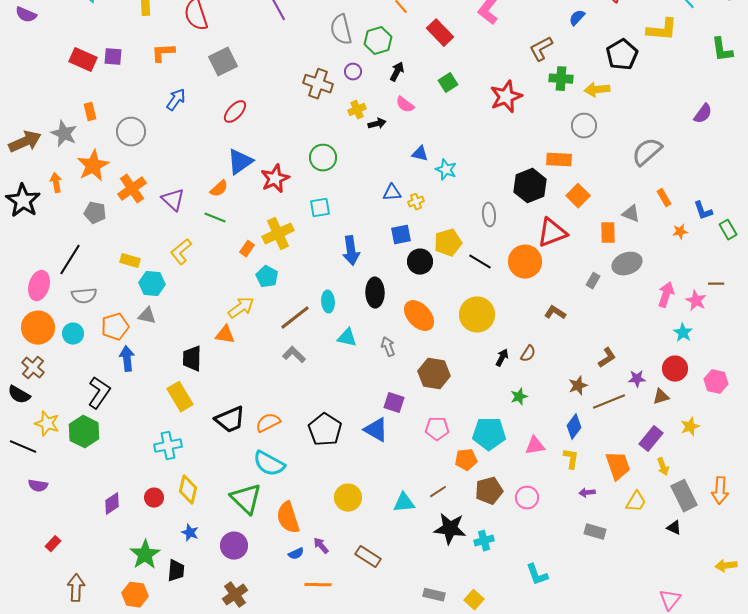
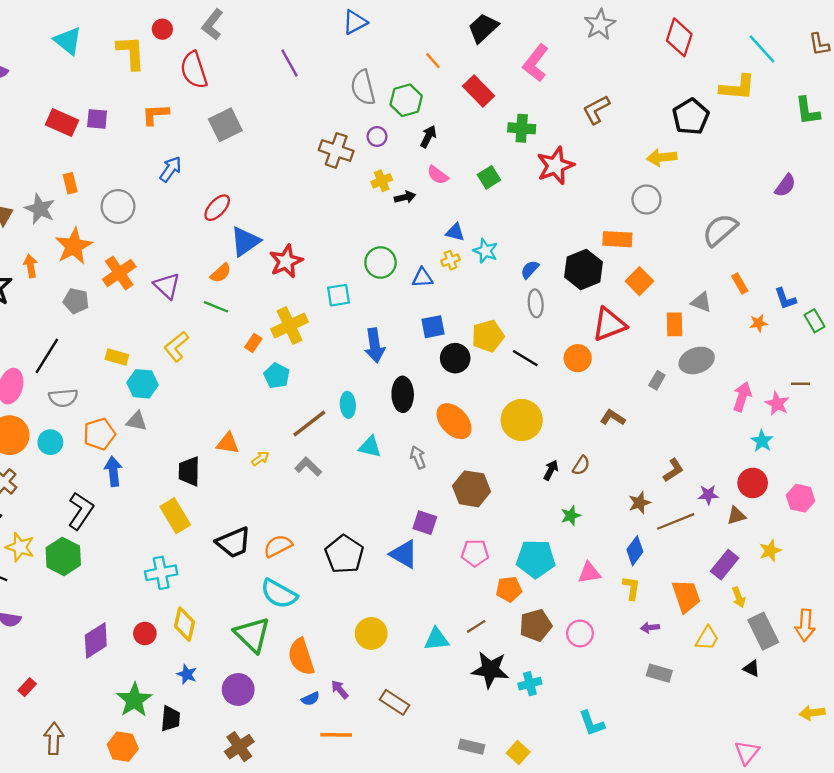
blue semicircle: (577, 18) -> (530, 269), moved
green cross: (561, 79) -> (522, 128), moved
green square: (448, 83) -> (489, 177), moved
red ellipse: (235, 112) -> (217, 208), moved
green circle: (323, 158) -> (380, 262), moved
yellow cross: (416, 202) -> (450, 260), moved
orange circle: (525, 262) -> (578, 358), size x0.7
yellow arrow: (241, 308) -> (260, 458), moved, size x0.6
purple diamond: (112, 504) -> (96, 640), size x1.4

